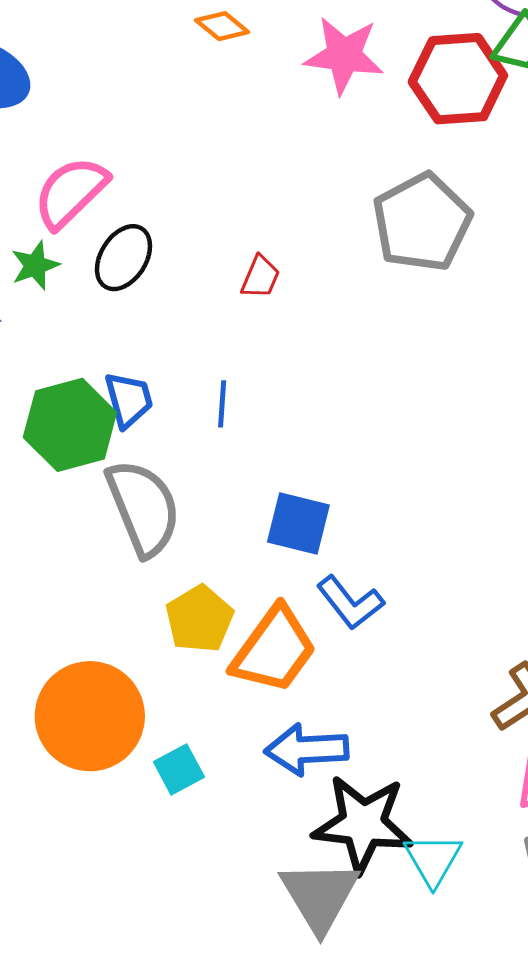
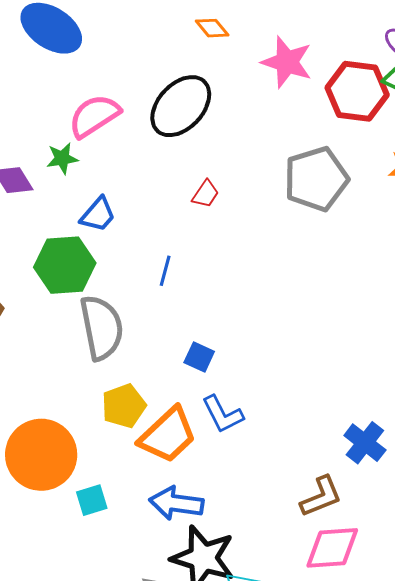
black ellipse: (123, 258) -> (181, 106), moved, size x1.5
blue trapezoid: (129, 400) -> (98, 215), moved, turned 45
blue square: (298, 523) -> (199, 357), size x0.7

